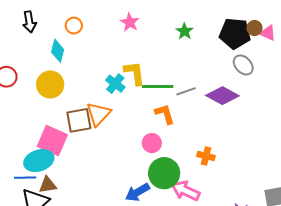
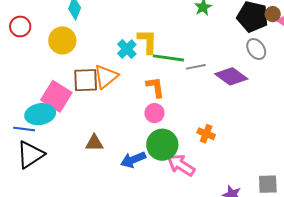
orange L-shape: (165, 114) -> (155, 87), moved
brown triangle: (48, 185) -> (94, 143), moved

